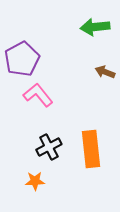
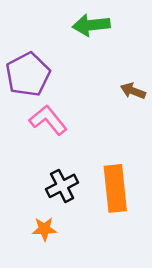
green arrow: (95, 27) -> (91, 25), moved

